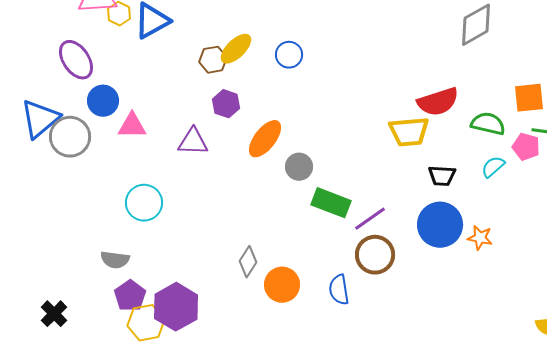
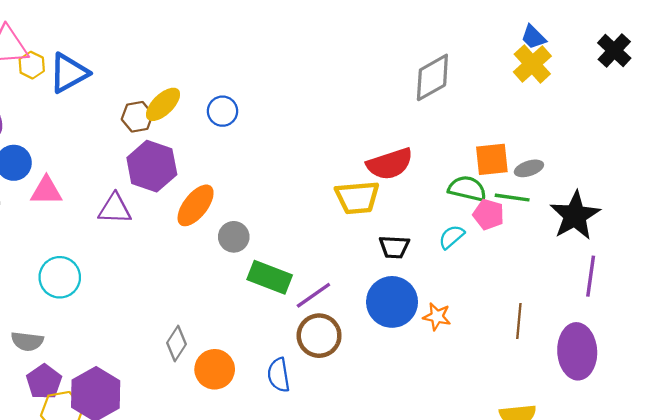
purple hexagon: (226, 104) -> (152, 166), size x1.6
green semicircle: (488, 124) -> (467, 189), moved

